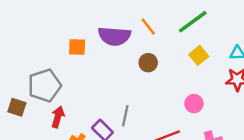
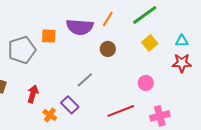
orange line: (148, 26) -> (108, 19), turned 70
gray pentagon: (45, 86) -> (22, 50), moved
gray line: (125, 116) -> (85, 80), moved, turned 36

